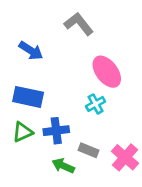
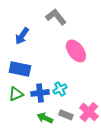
blue arrow: (31, 51) -> (22, 36), turned 90
cyan cross: (96, 104) -> (60, 89), moved
gray rectangle: (89, 150) -> (66, 115), moved

